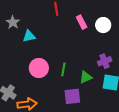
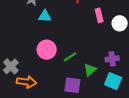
green line: (63, 69) -> (70, 57), turned 32
green triangle: (86, 77) -> (90, 70), turned -32

